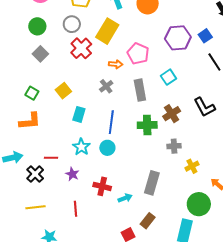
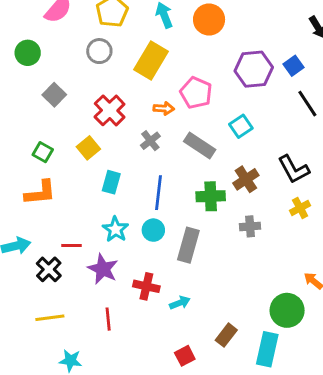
green circle: (37, 26) -> (28, 53), moved
red cross: (81, 48) -> (110, 110), moved
gray rectangle: (140, 90) -> (200, 146), turned -45
yellow cross: (192, 166) -> (300, 208), moved
purple star: (72, 174) -> (103, 269), size x1.5
gray rectangle: (152, 183) -> (188, 245), moved
brown rectangle: (148, 221) -> (226, 335), moved

